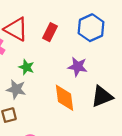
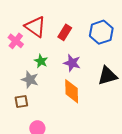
purple star: (78, 67) -> (72, 63), moved
black triangle: (102, 96) -> (107, 76), moved

